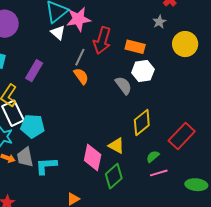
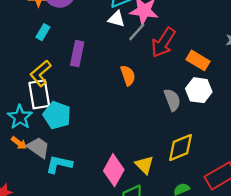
white triangle: (58, 33) -> (116, 19), turned -42
gray line: (80, 57) -> (137, 32), moved
purple rectangle: (34, 71) -> (77, 54), turned -35
gray trapezoid: (25, 157) -> (38, 148), turned 120

